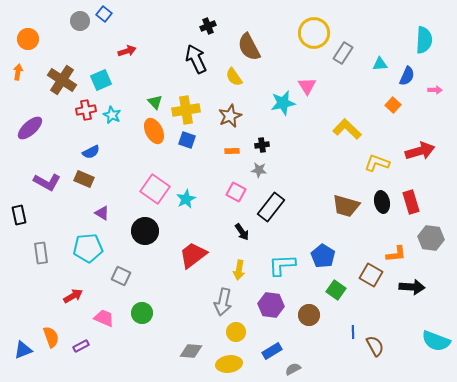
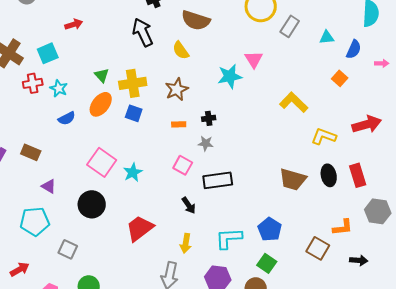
brown semicircle: (249, 47) -> (196, 20), turned -44
orange ellipse: (154, 131) -> (101, 104), turned 65
blue semicircle: (91, 152) -> (67, 118), moved
black rectangle: (271, 207) -> (218, 180), turned 44
black arrow: (412, 287) -> (359, 260), size x0.7
green square: (336, 290) -> (267, 263), moved

